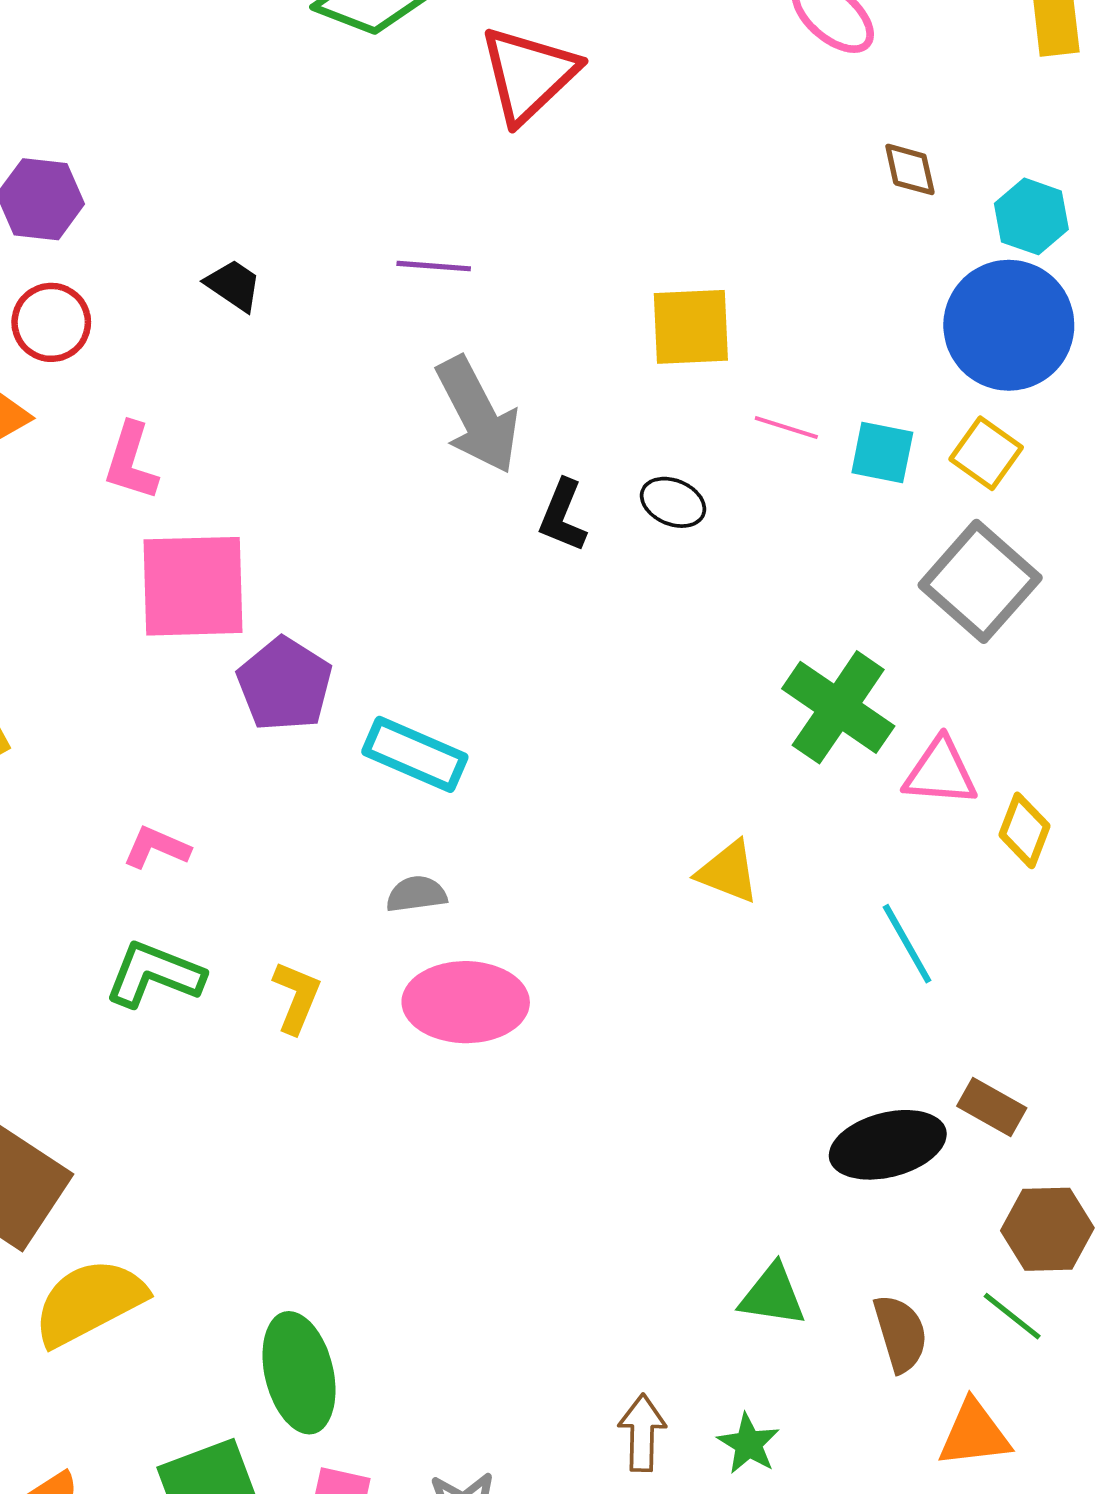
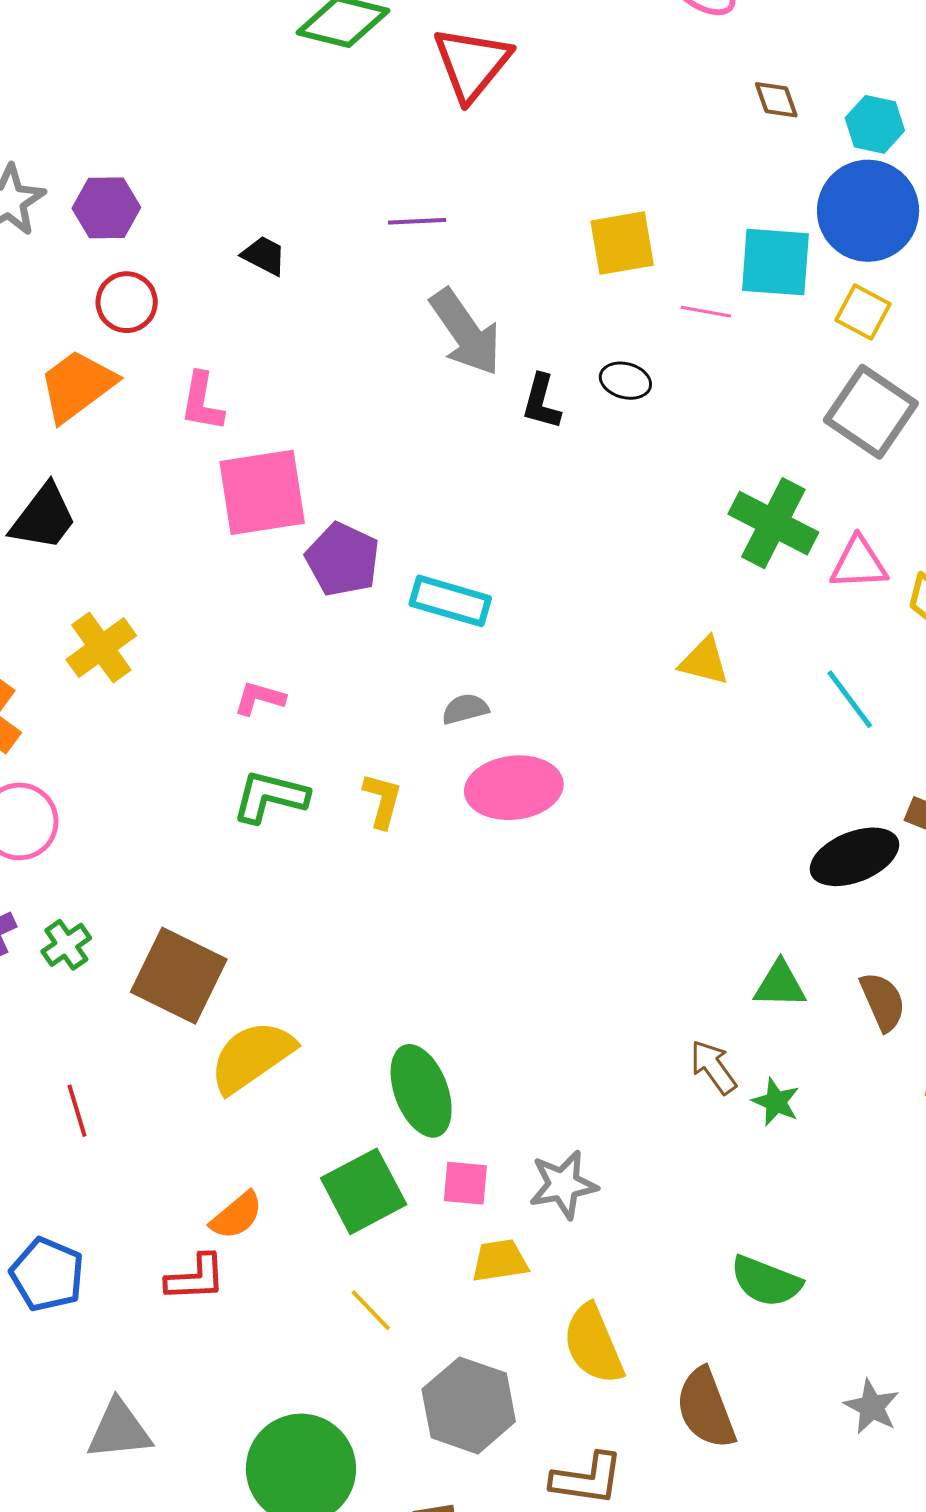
cyan square: (882, 453) -> (775, 262), moved, size x1.5
brown arrow: (642, 1433) -> (713, 1067), moved, turned -30

